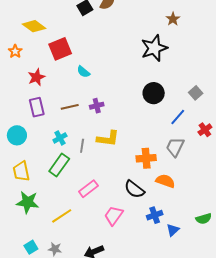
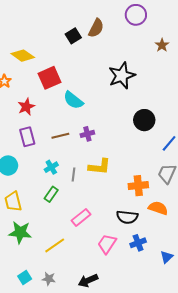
black star: (154, 48) -> (122, 76), moved
cyan semicircle: (83, 72) -> (73, 100), size x1.5
green rectangle: (59, 165) -> (51, 194), size x0.7
black semicircle: (134, 189) -> (127, 217), turned -30
blue cross: (155, 215) -> (138, 243), moved

